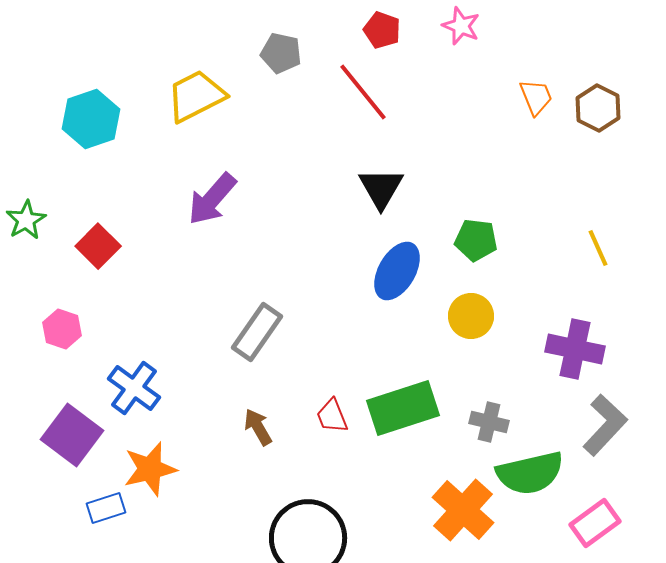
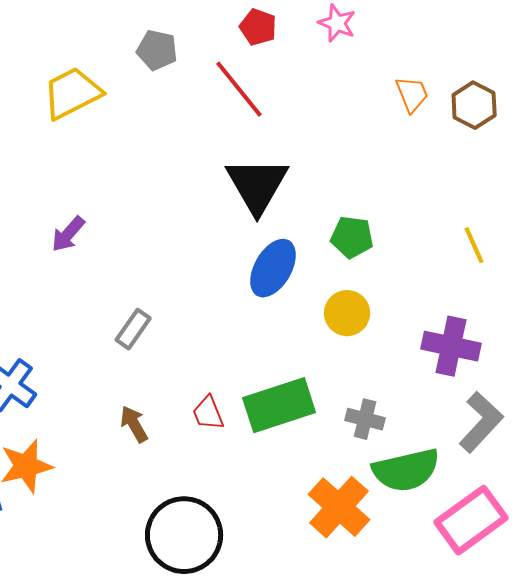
black triangle: (381, 188) -> (257, 185), size x1.4
purple arrow: (212, 199) -> (68, 234), moved, size x0.7
gray rectangle: (257, 332) -> (133, 329), size x0.7
pink rectangle: (595, 523) -> (471, 520), size x1.4

